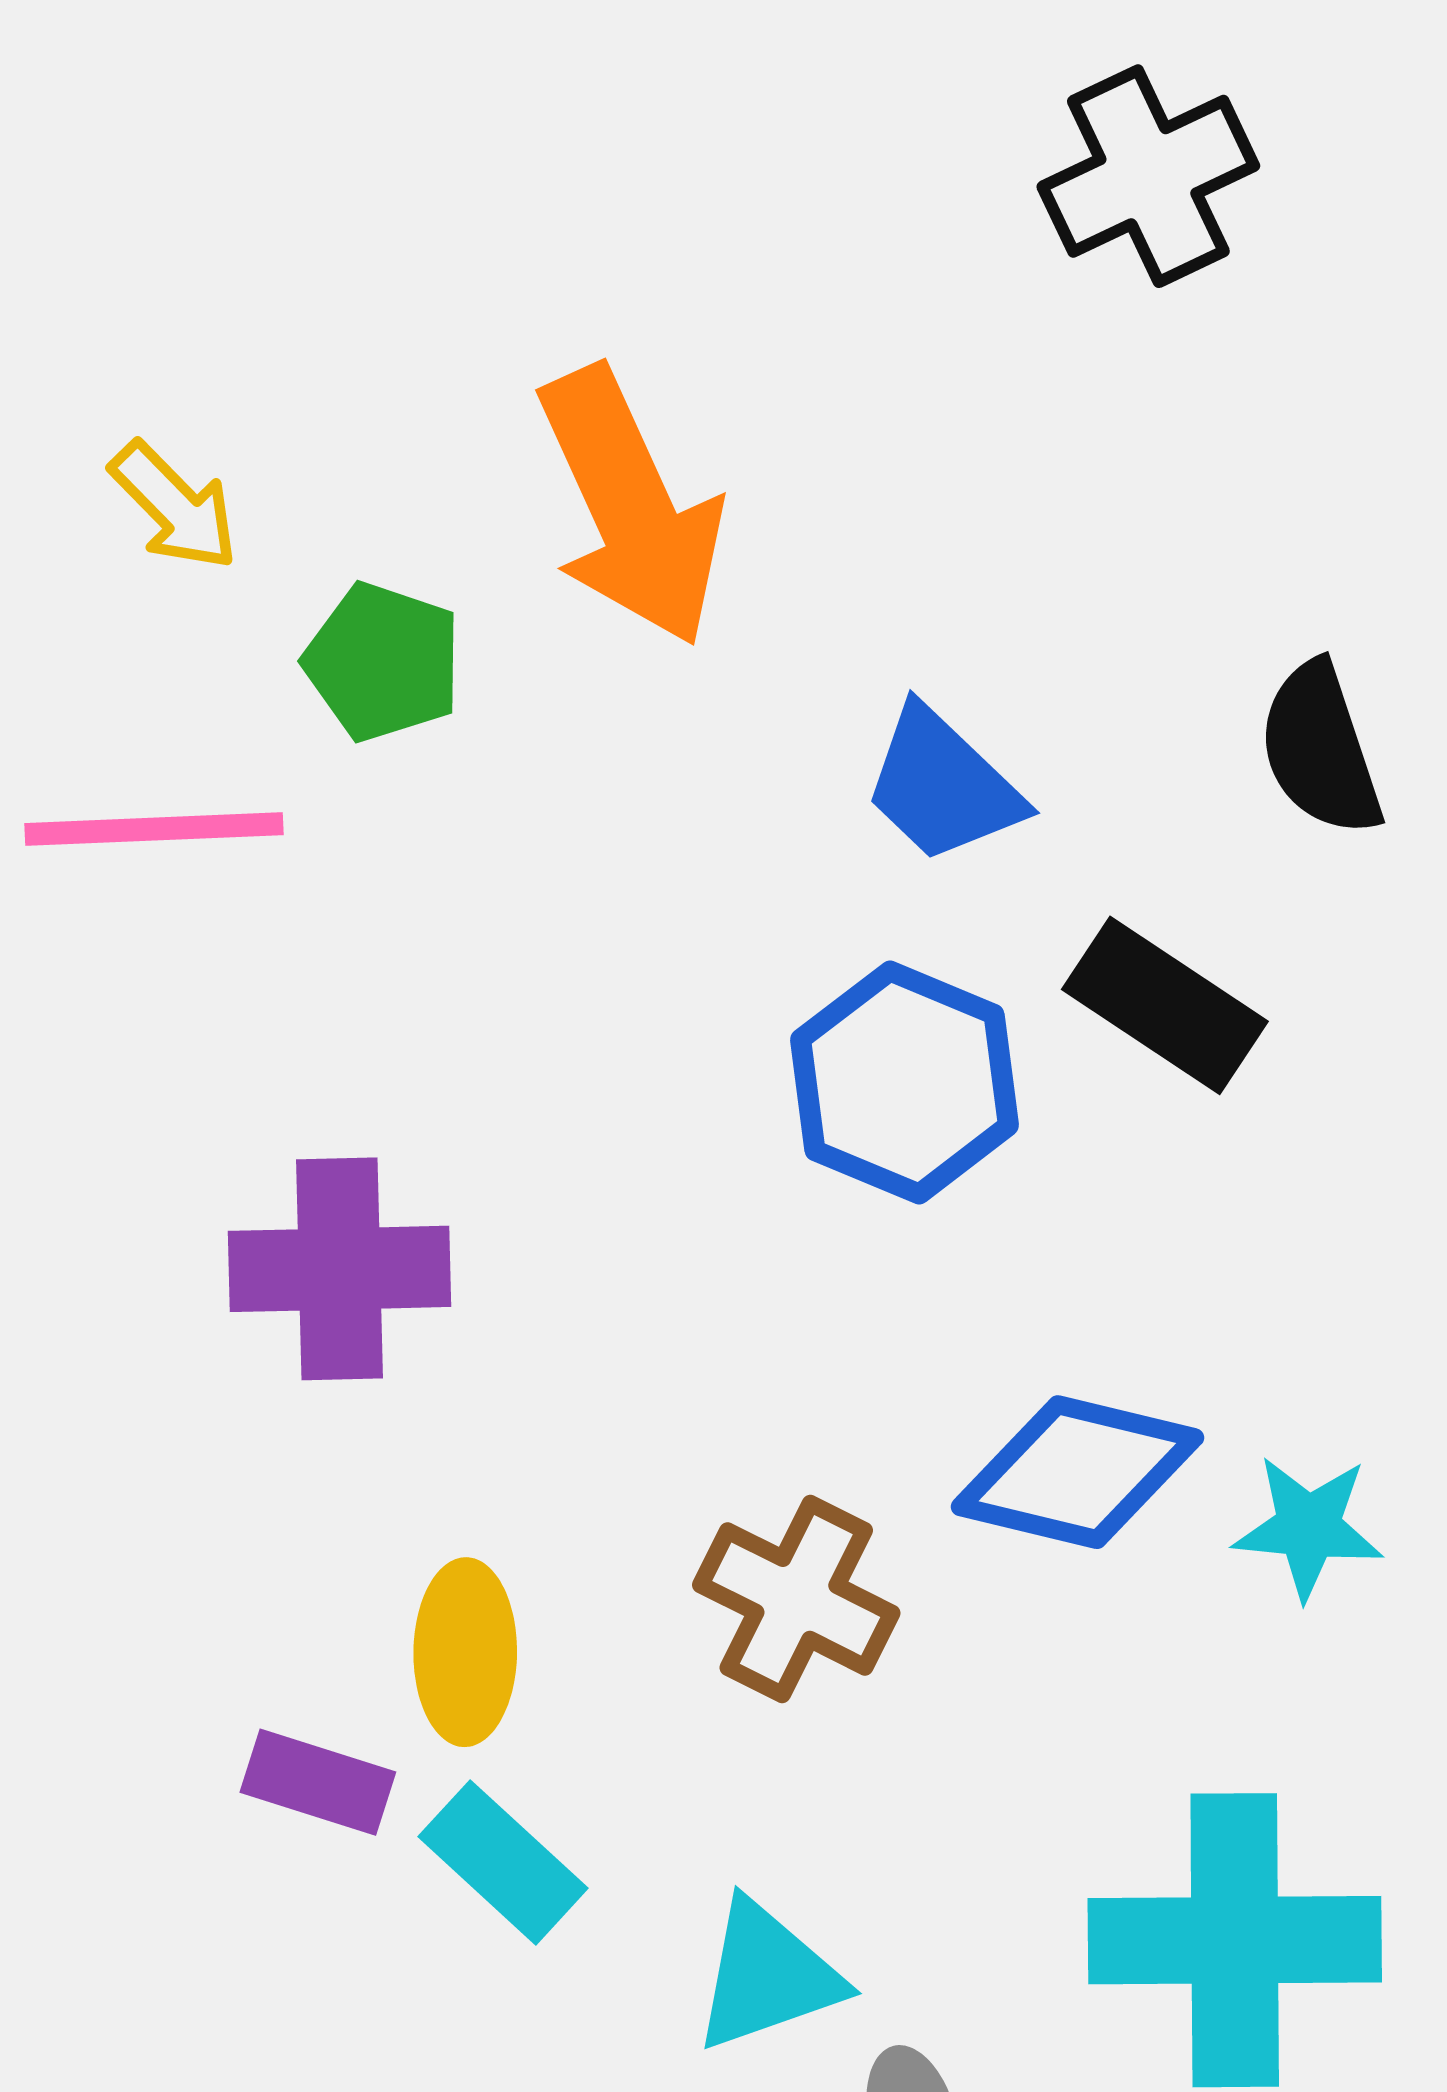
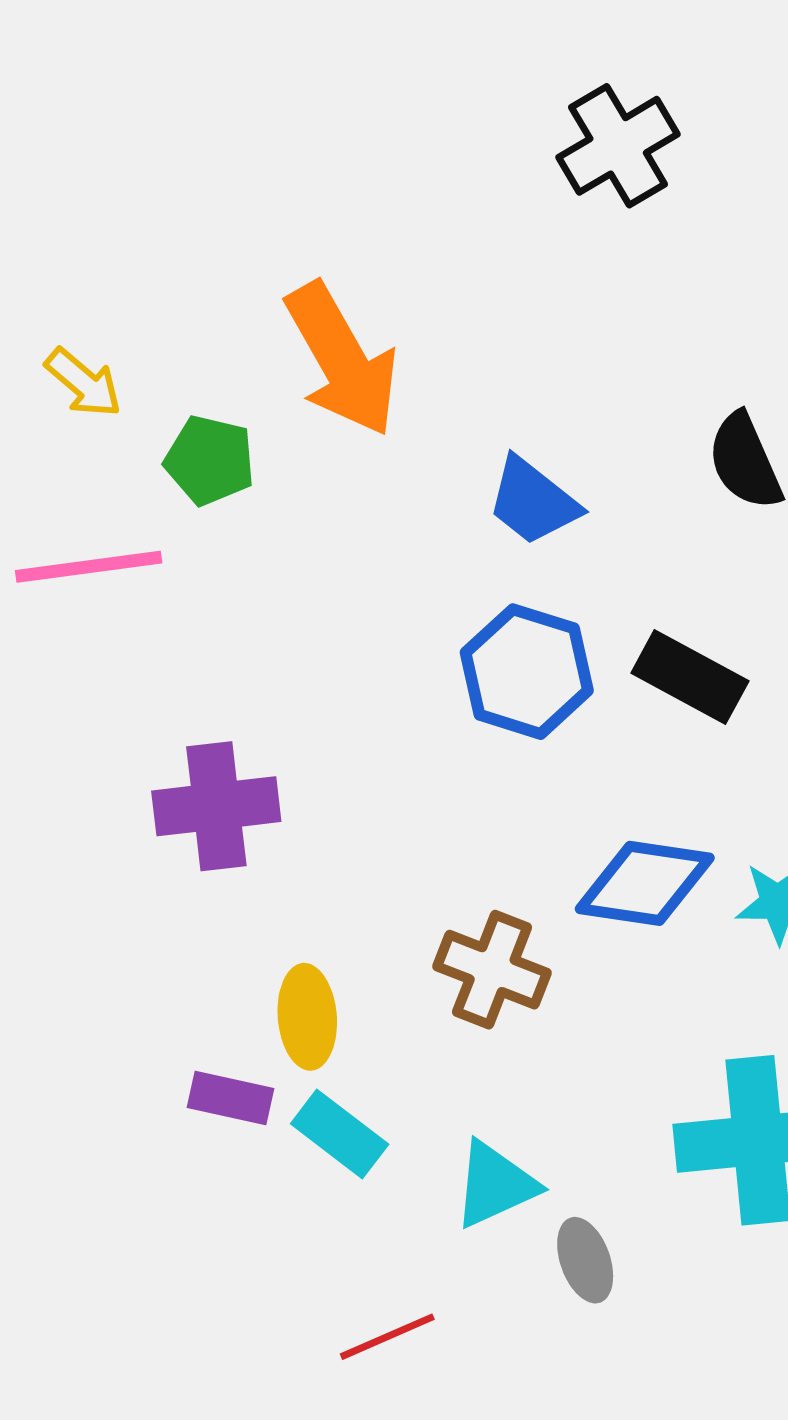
black rectangle: (1165, 1005) -> (690, 677), moved

